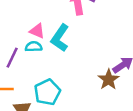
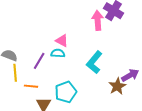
cyan L-shape: (60, 38) -> (94, 62), moved

